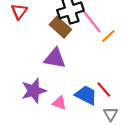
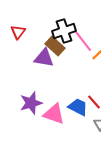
purple triangle: (55, 58) -> (44, 58), moved
pink triangle: (59, 103) -> (54, 114), size x1.6

